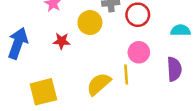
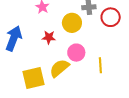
pink circle: (139, 52) -> (76, 53), moved
yellow semicircle: (99, 84) -> (59, 68), moved

